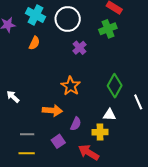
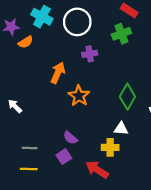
orange semicircle: (34, 43) -> (26, 42), moved, turned 32
purple cross: (79, 48) -> (90, 54), turned 32
orange arrow: (52, 110) -> (58, 73), moved, turned -72
purple semicircle: (76, 124) -> (70, 138), moved, turned 104

